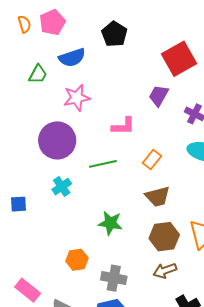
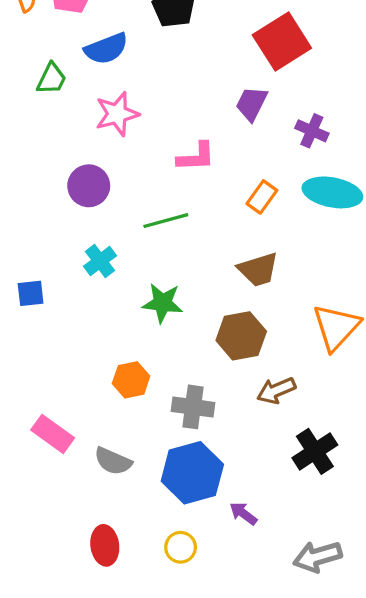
purple circle: (57, 140) -> (89, 186), size x0.7
orange rectangle: (152, 159) -> (262, 197), moved
green star: (110, 223) -> (162, 303), moved
brown hexagon: (164, 237) -> (241, 336), moved

